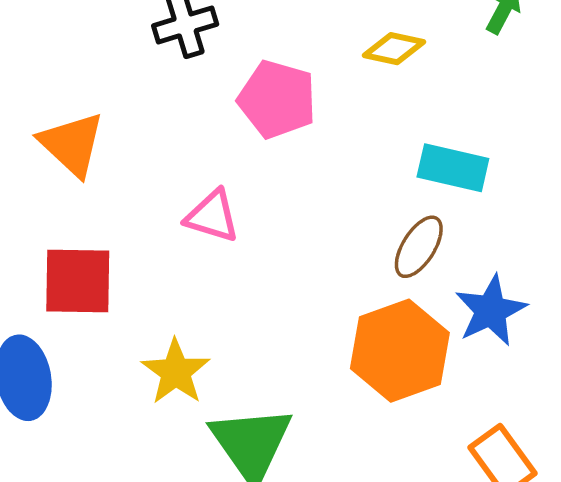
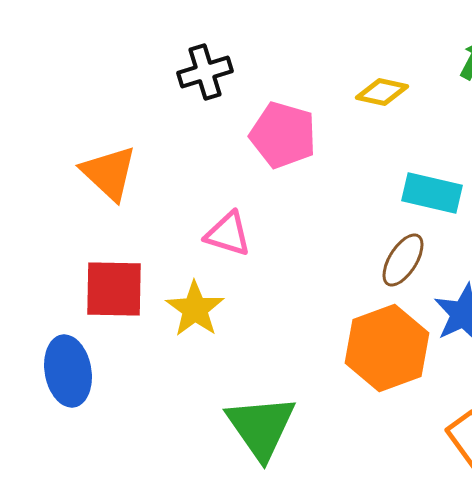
yellow star: (176, 372) -> (195, 309), moved

